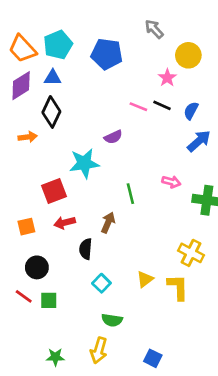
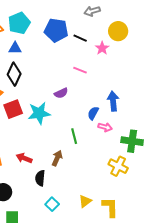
gray arrow: (154, 29) -> (92, 11), turned -63
black line: (162, 105) -> (80, 38), moved
blue semicircle: (191, 111) -> (93, 113), moved
blue arrow: (199, 141) -> (113, 101), moved, turned -54
red square: (54, 191) -> (13, 109), moved
red arrow: (65, 223) -> (24, 158), turned 35
yellow cross: (191, 253) -> (118, 166), moved

